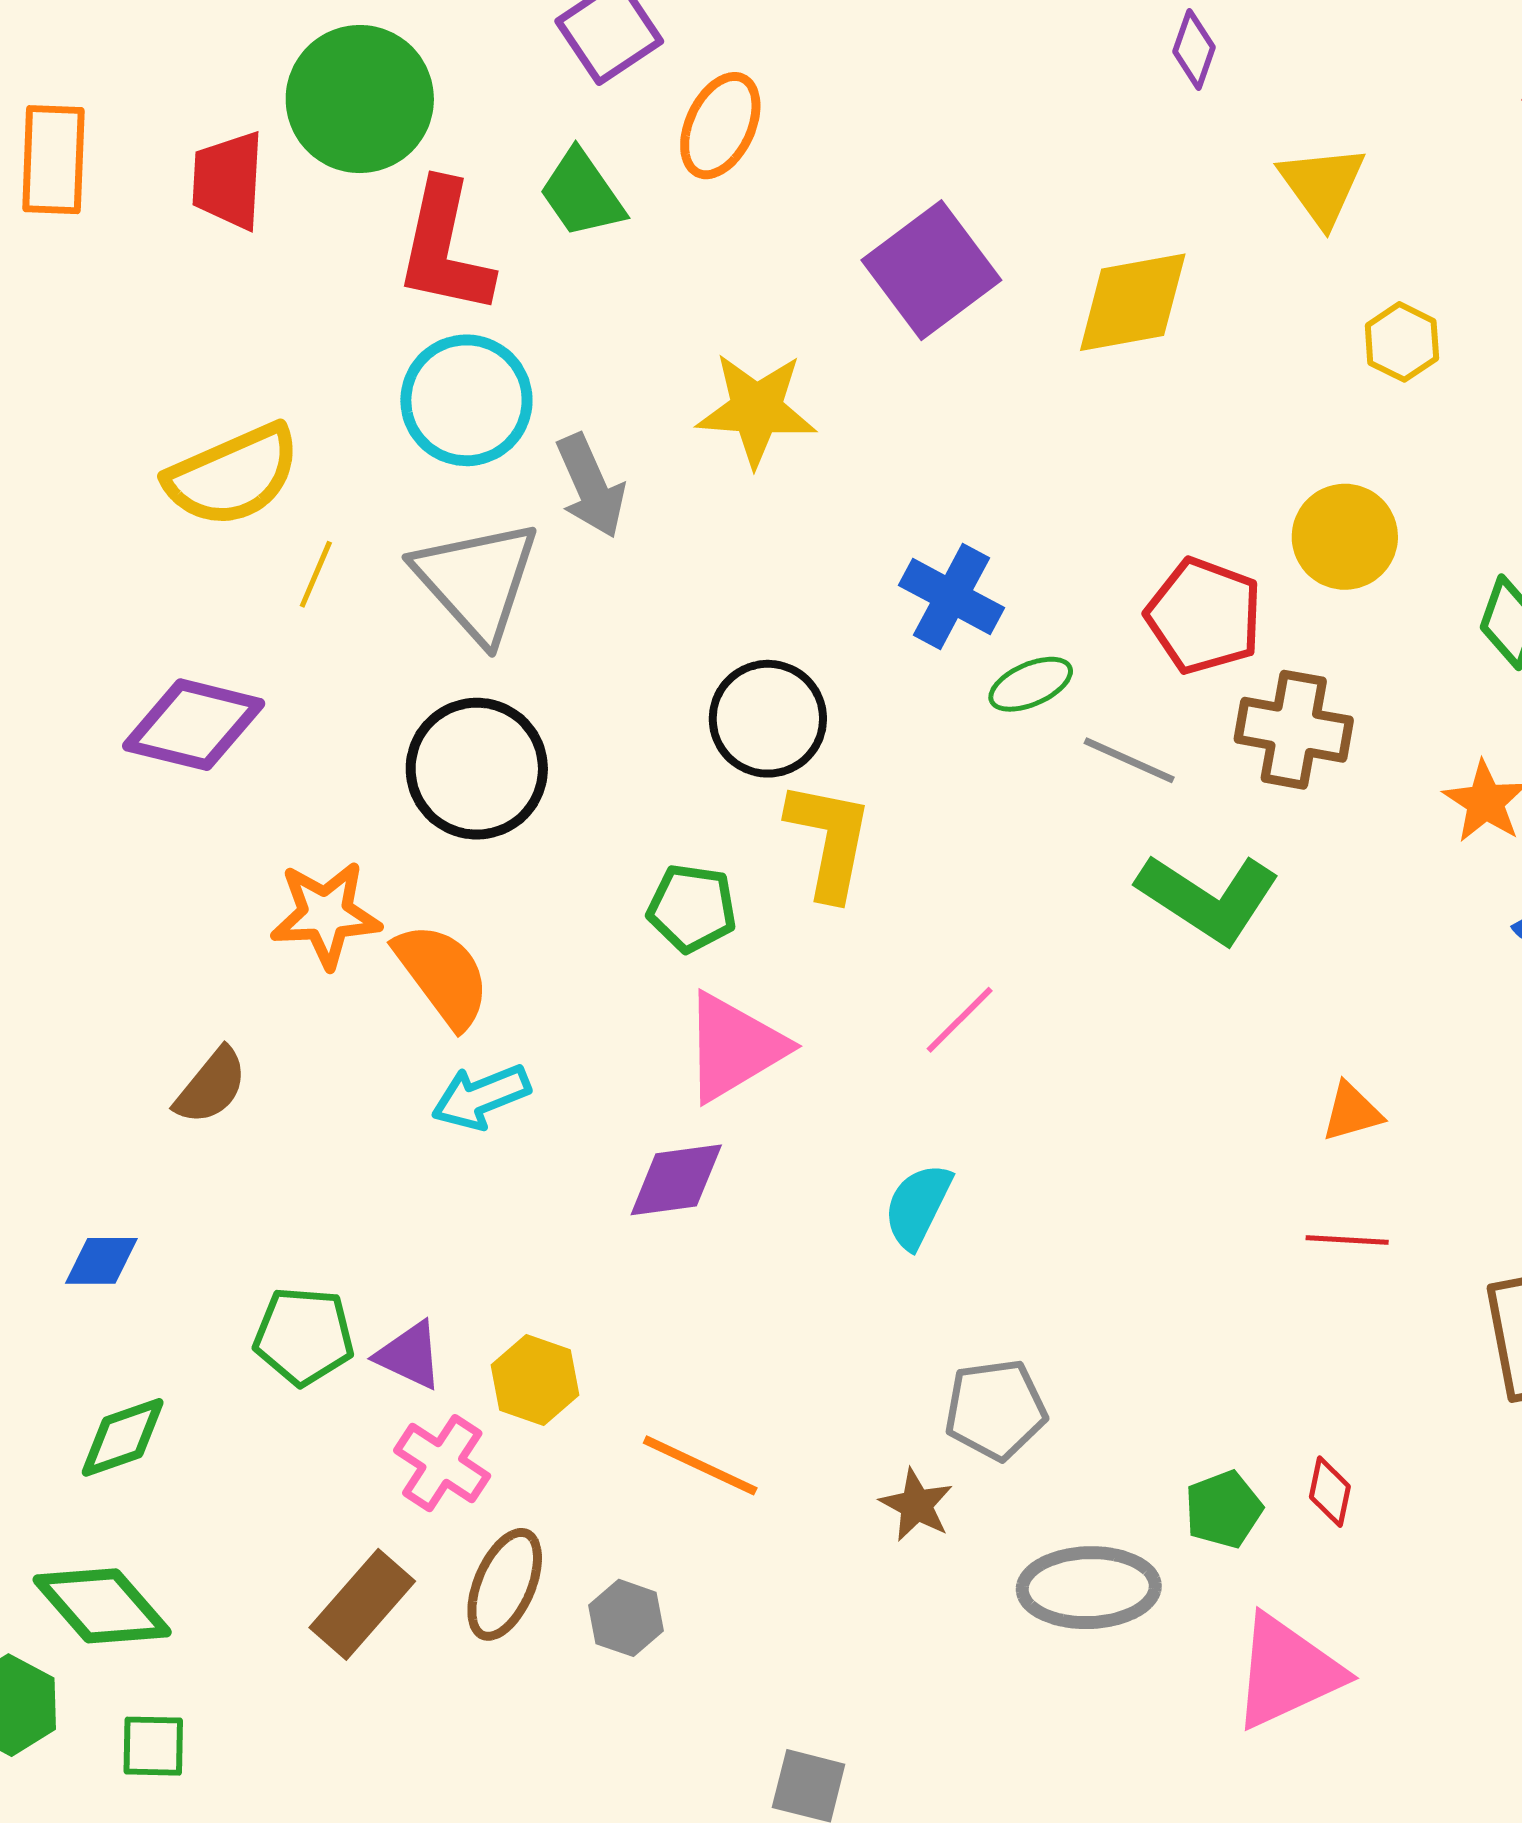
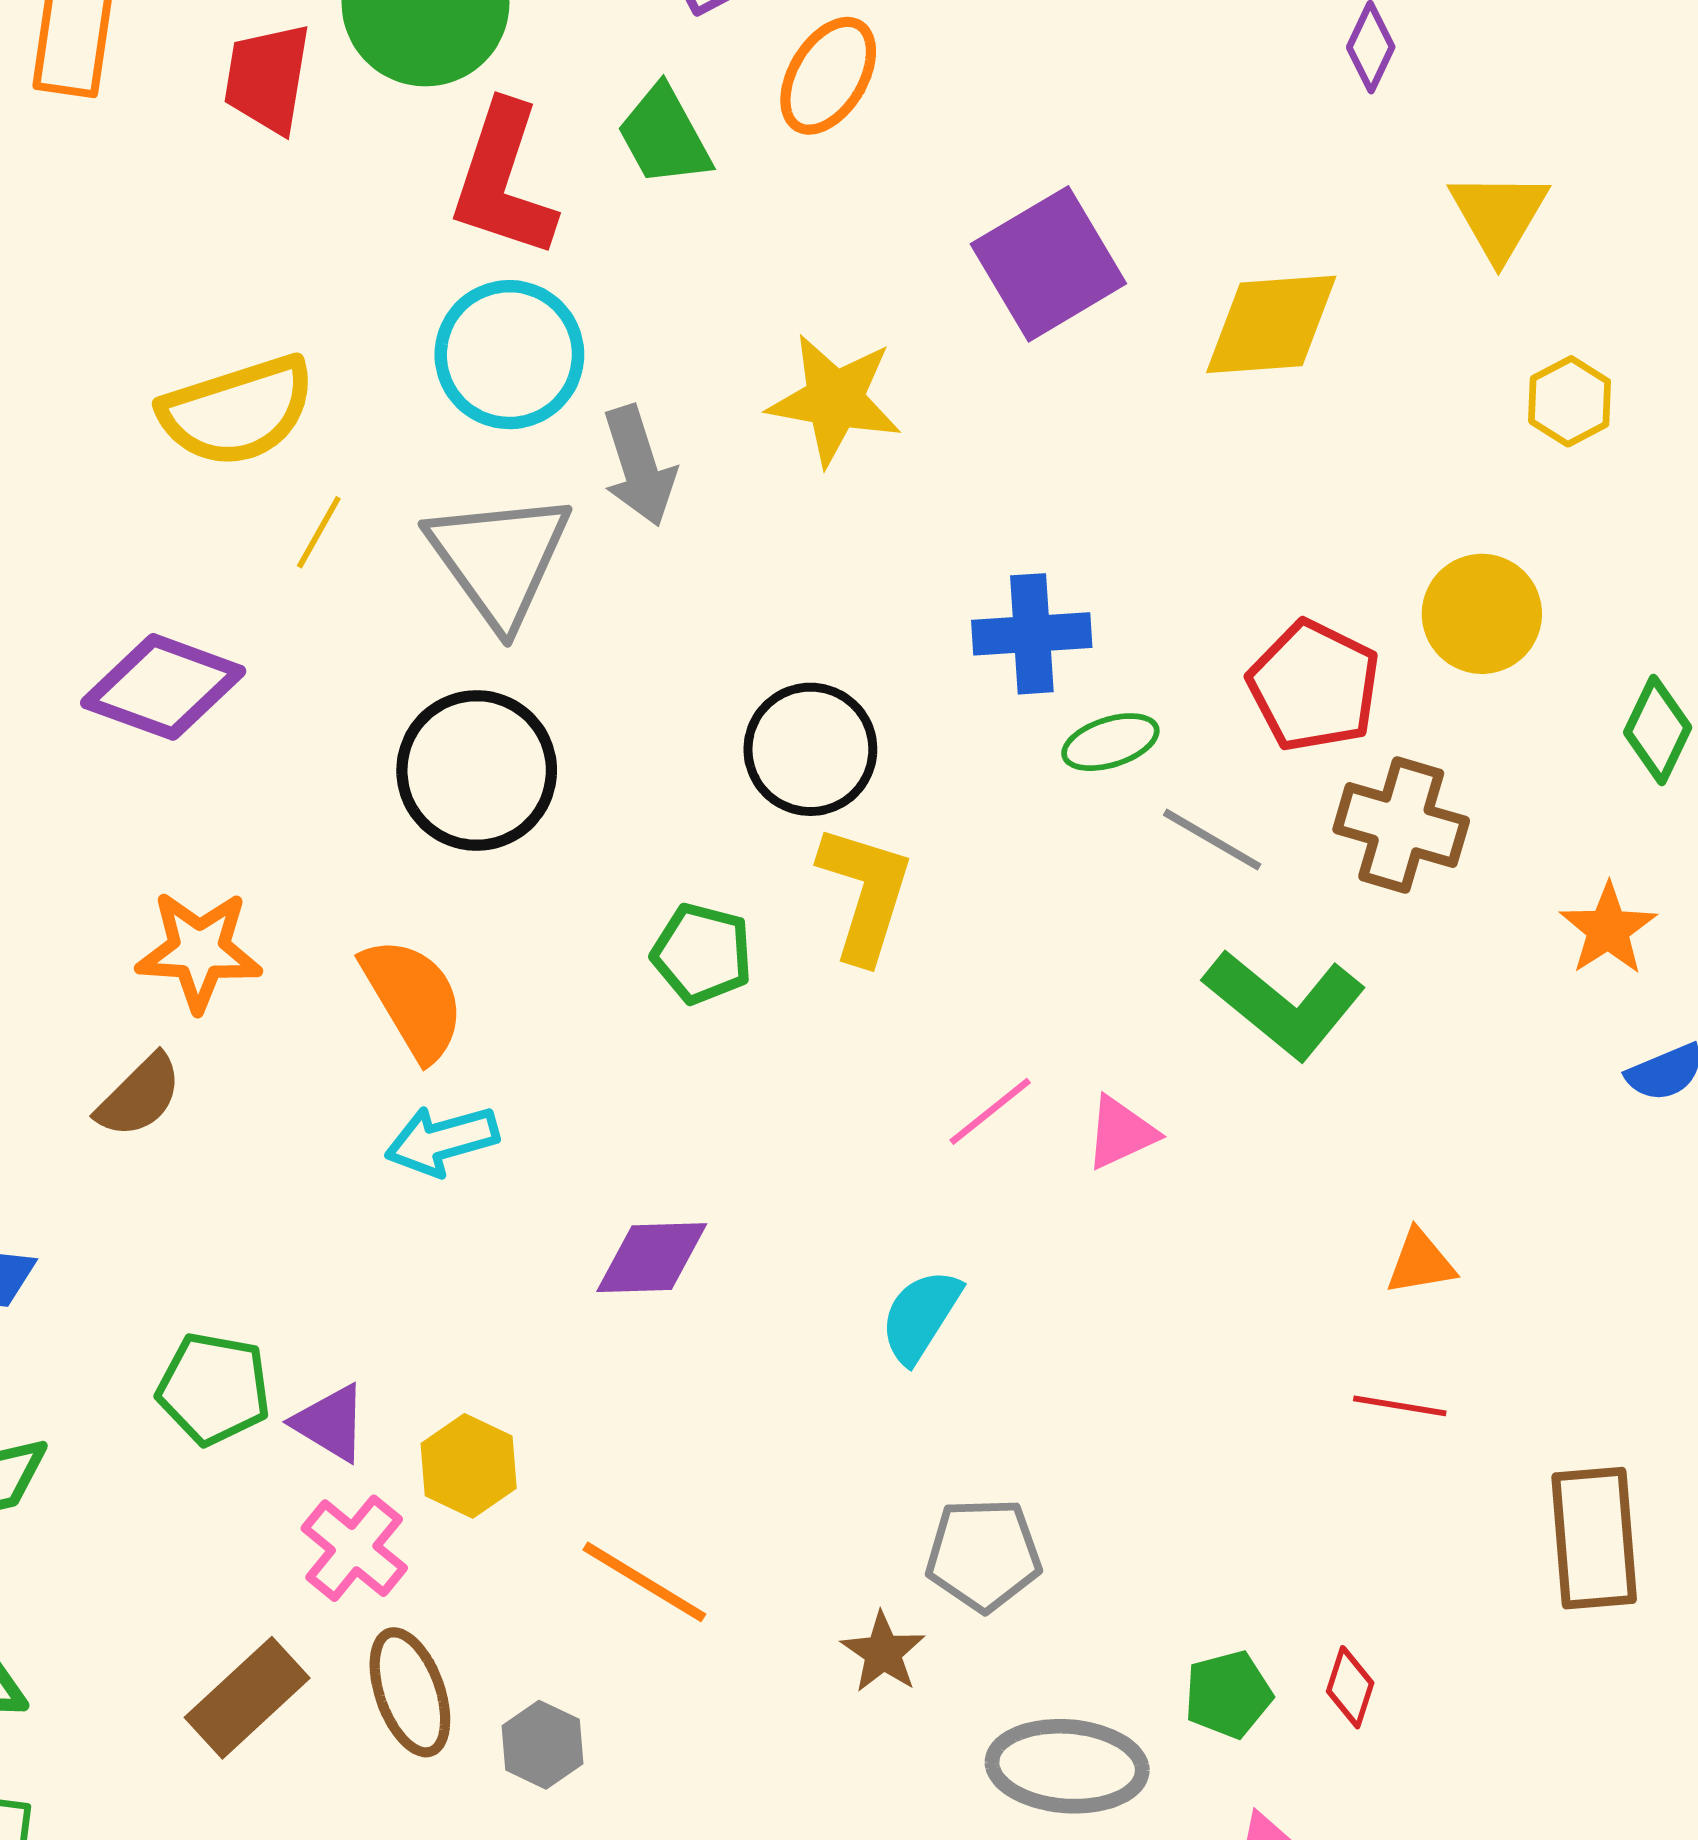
blue cross: (951, 597) -> (1032, 634), turned -38
orange star: (326, 914) -> (199, 951), moved
pink triangle: (734, 1047) -> (1121, 1133), moved, size x0.6
brown ellipse: (505, 1584) -> (410, 1692), turned -49

